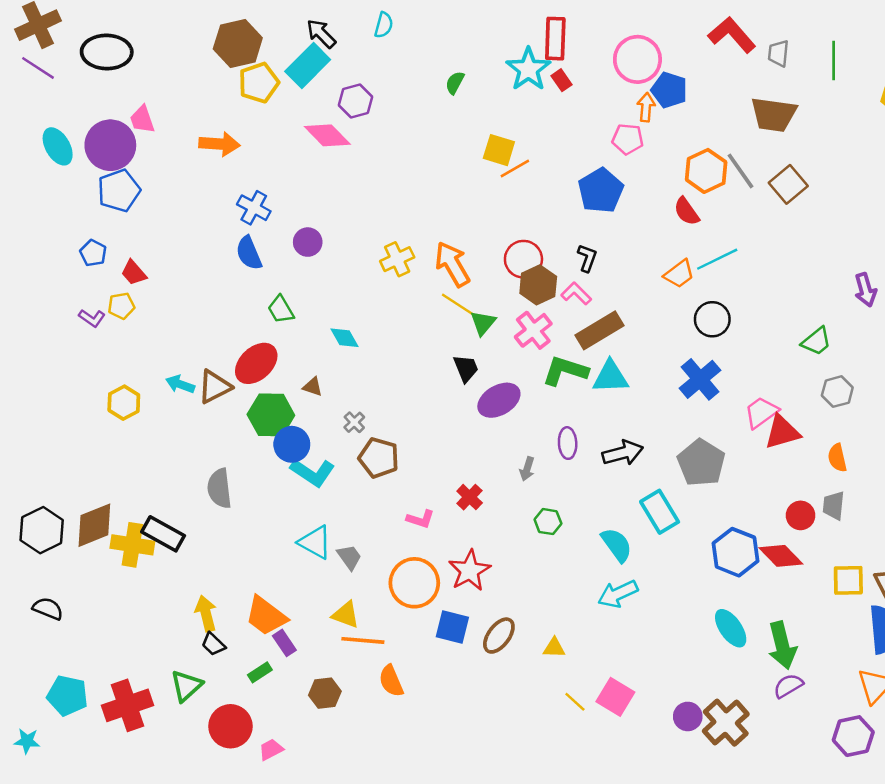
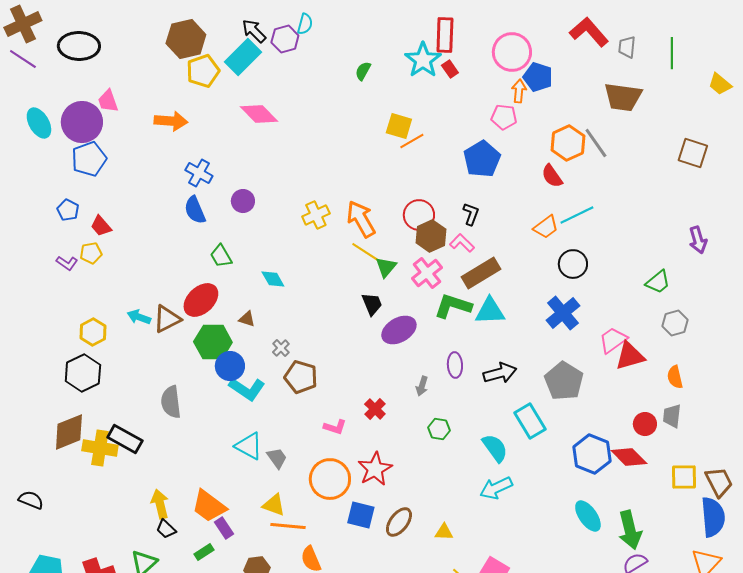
purple hexagon: (356, 101) -> (285, 39), moved
brown square: (788, 184) -> (693, 153), moved, turned -32
black hexagon: (42, 530) -> (83, 373), moved

